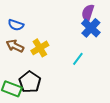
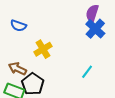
brown arrow: (15, 46) -> (17, 69), moved
cyan line: (78, 59) -> (87, 72), moved

